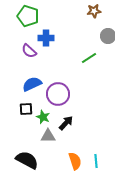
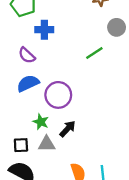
purple semicircle: (29, 51) -> (27, 55), moved
black square: (26, 109) -> (21, 145), moved

